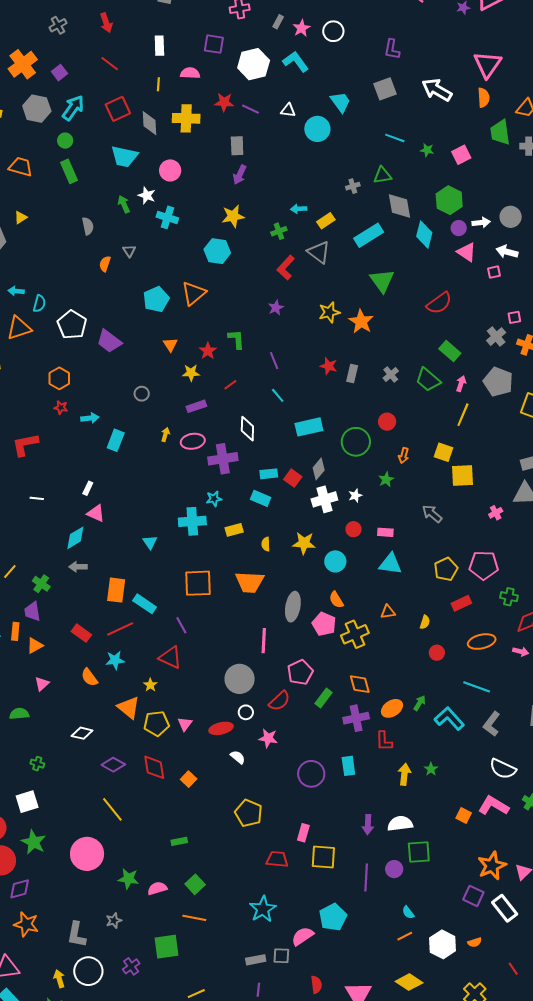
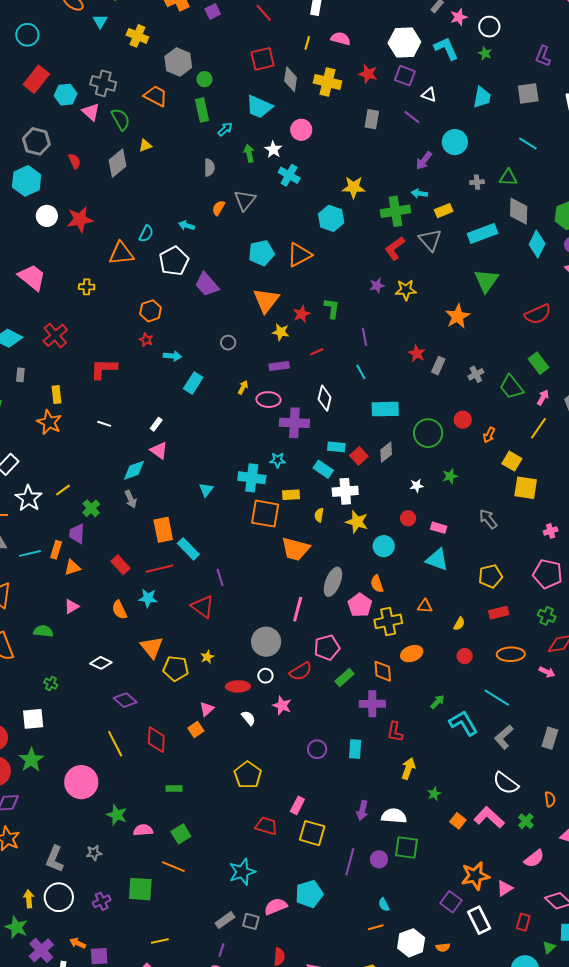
purple square: (214, 44) -> (405, 76), moved
cyan trapezoid: (340, 102) -> (482, 97), turned 35
cyan arrow: (73, 108) -> (225, 129), moved, size x0.6
gray hexagon: (37, 109) -> (178, 62), moved
purple line: (251, 109) -> (412, 117), moved
cyan circle: (317, 129) -> (455, 142), moved
green star: (427, 150) -> (485, 53), moved
purple arrow: (240, 175) -> (424, 161), moved
green cross: (279, 231) -> (395, 211), size x1.8
gray triangle: (129, 251) -> (245, 200), size x1.6
cyan arrow: (16, 291) -> (187, 225), moved
yellow star: (329, 312) -> (406, 290), moved
orange triangle: (170, 345) -> (266, 300), size x1.8
orange arrow: (404, 455) -> (489, 435), moved
white cross: (324, 499) -> (345, 491), moved
pink pentagon: (484, 565) -> (548, 574), moved
gray arrow: (78, 567) -> (131, 499), turned -126
orange square: (198, 583) -> (265, 514), moved
orange rectangle: (116, 590) -> (163, 530), turned -30
yellow star: (150, 685) -> (207, 657), moved
orange ellipse: (392, 708) -> (412, 654), moved
pink triangle: (185, 724) -> (207, 709), moved
red diamond: (154, 767) -> (156, 740), moved
green star: (431, 769) -> (434, 794), moved
purple circle: (311, 774) -> (317, 749), size x0.7
gray rectangle: (256, 960) -> (225, 920), turned -36

